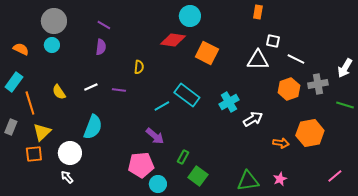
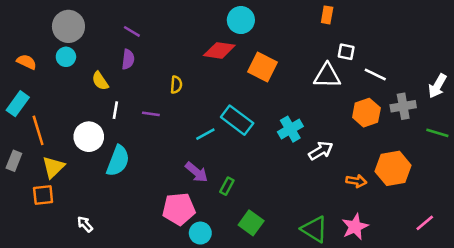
white line: (91, 87) -> (115, 110), turned -56
yellow semicircle: (59, 92) -> (100, 81), moved
white circle: (70, 153) -> (89, 137), moved
green rectangle: (183, 157) -> (227, 186), moved
pink star: (280, 179) -> (355, 227), size x1.5
green triangle: (248, 181) -> (314, 229), turned 40

